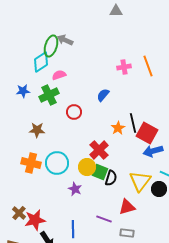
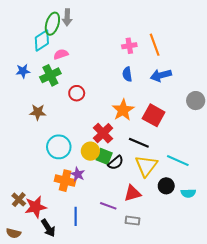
gray arrow: (65, 40) -> (67, 17), turned -112
blue semicircle: (103, 95) -> (127, 74), moved, turned -48
black line: (133, 123) -> (139, 143), moved, turned -54
orange star: (118, 128) -> (123, 110), size x1.5
blue arrow: (153, 151) -> (161, 75), moved
orange cross: (31, 163) -> (65, 181), moved
black semicircle: (111, 178) -> (116, 163), turned 35
black circle: (159, 189) -> (166, 186), moved

